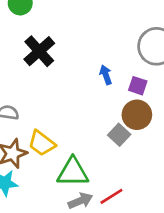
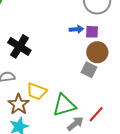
black cross: (39, 51) -> (19, 46), moved
blue arrow: (106, 75) -> (76, 29), moved, turned 120

